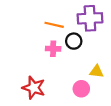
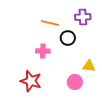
purple cross: (90, 18) -> (83, 17), size x0.7
pink cross: (53, 49) -> (43, 51), moved

